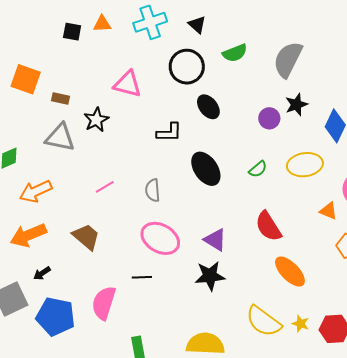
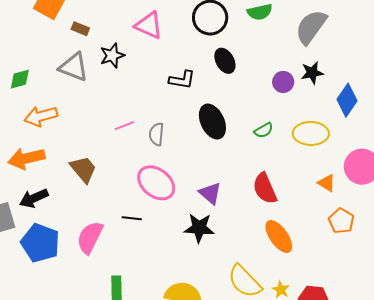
pink line: (105, 187) -> (124, 126), moved
black arrow: (42, 273) -> (34, 198), size x1.6

